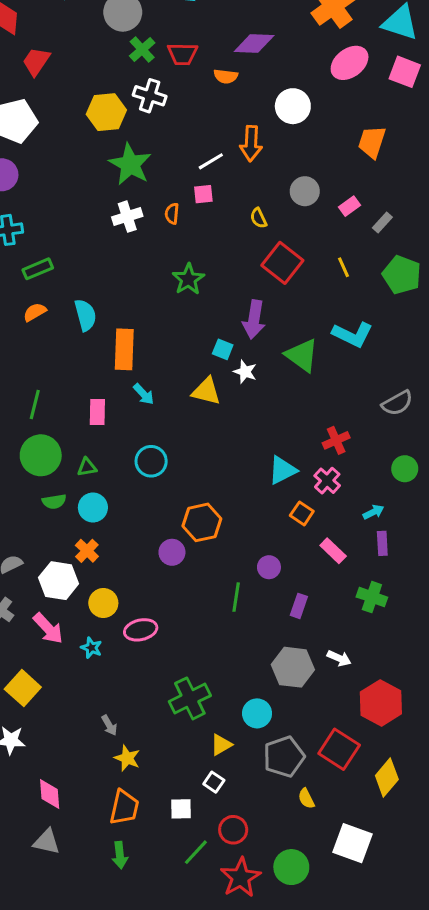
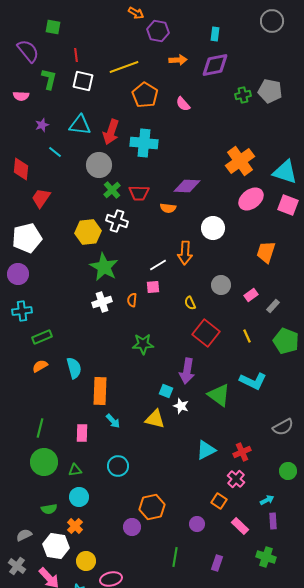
green star: (188, 279) -> (143, 344), turned 30
cyan triangle: (282, 470) -> (206, 450), moved
green semicircle: (54, 502) -> (49, 509), moved
purple circle: (269, 567) -> (197, 524), moved

